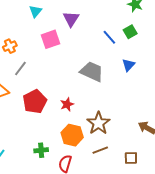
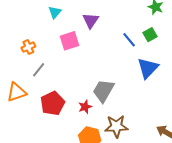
blue triangle: (128, 65) -> (148, 68), size x1.6
gray trapezoid: (92, 72) -> (103, 91), moved, turned -85
brown star: (98, 123) -> (116, 126), turned 30

